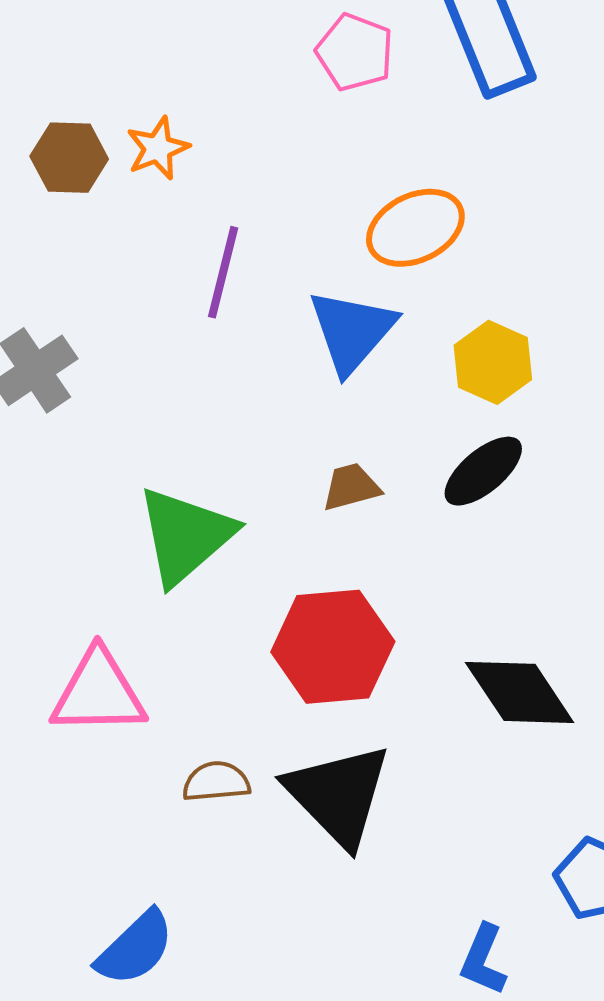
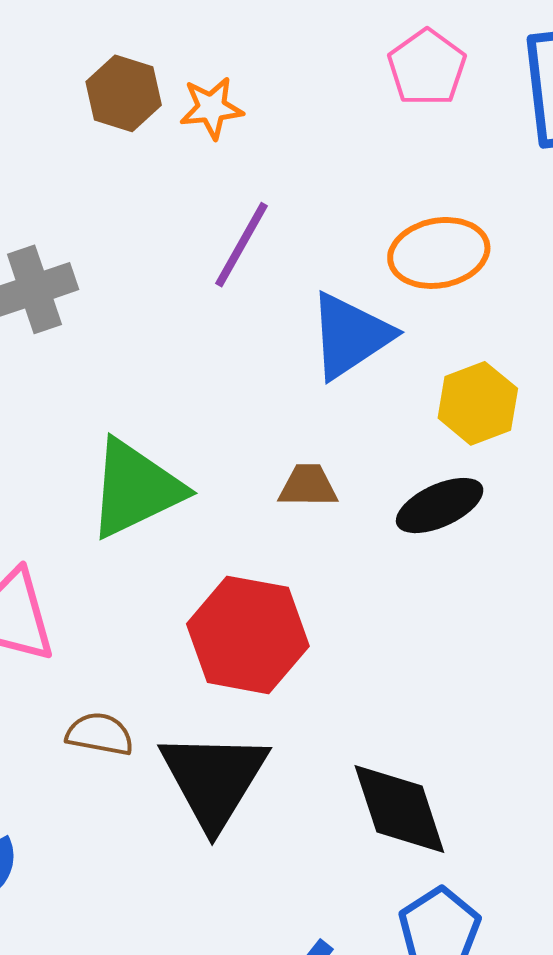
black diamond: (520, 692) -> (399, 809), moved

